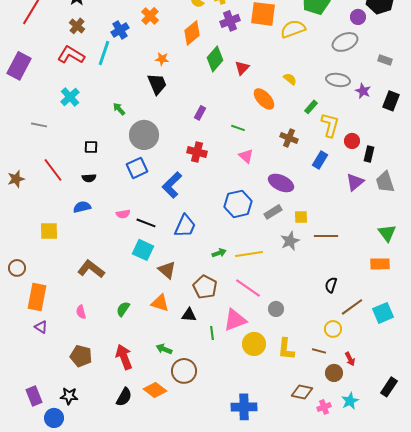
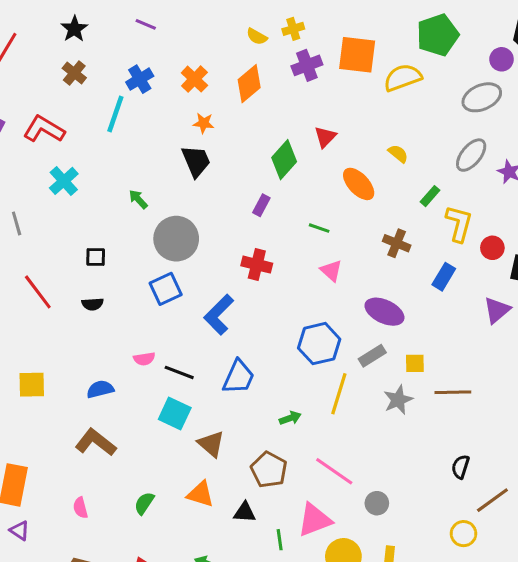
orange cross: (150, 16) -> (194, 79), moved
red L-shape: (71, 55) -> (44, 129), moved
green diamond: (215, 59) -> (284, 160), moved
gray ellipse: (338, 80) -> (471, 155), turned -60
gray line: (39, 125) -> (17, 223), turned 63
blue semicircle: (82, 207) -> (100, 389), moved
yellow line: (249, 254) -> (339, 394), moved, turned -64

